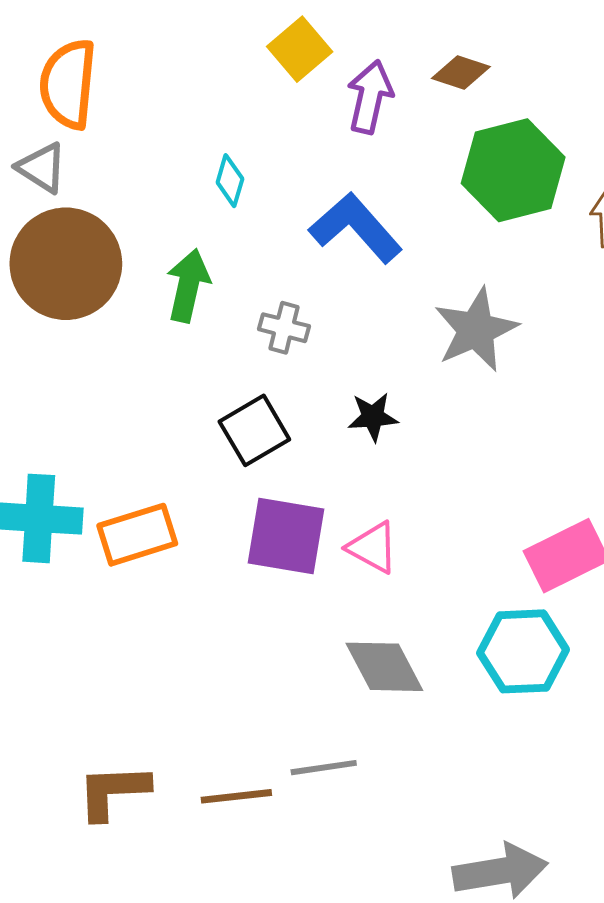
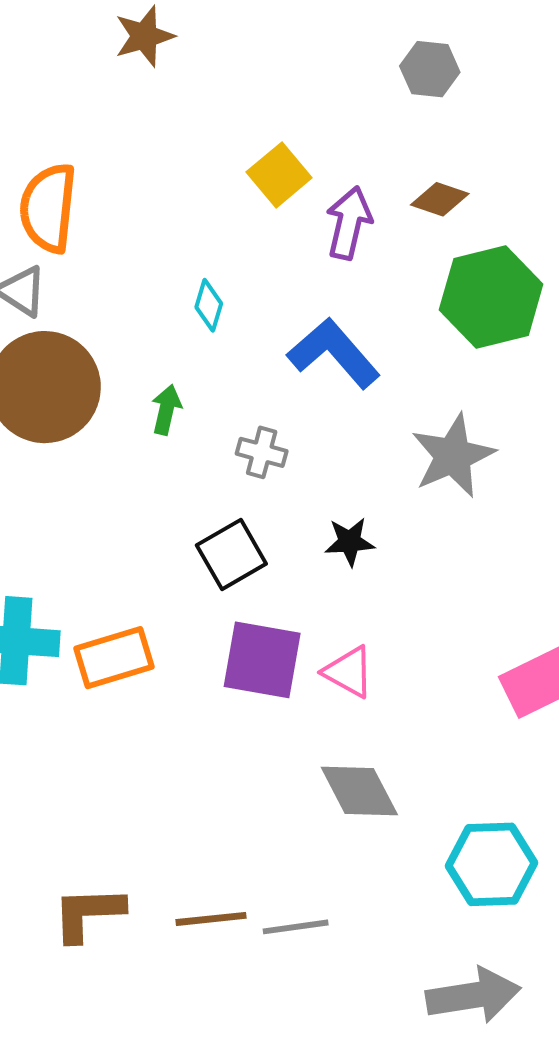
green arrow: (188, 286) -> (166, 410), size x0.7
cyan hexagon: (523, 651) -> (491, 864), moved
gray line: (324, 768) -> (296, 927), moved

